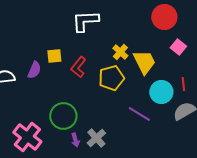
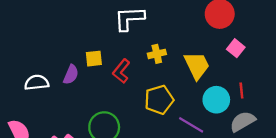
yellow cross: (120, 52) -> (157, 54), moved, turned 35
yellow pentagon: (111, 78) -> (159, 100), moved

